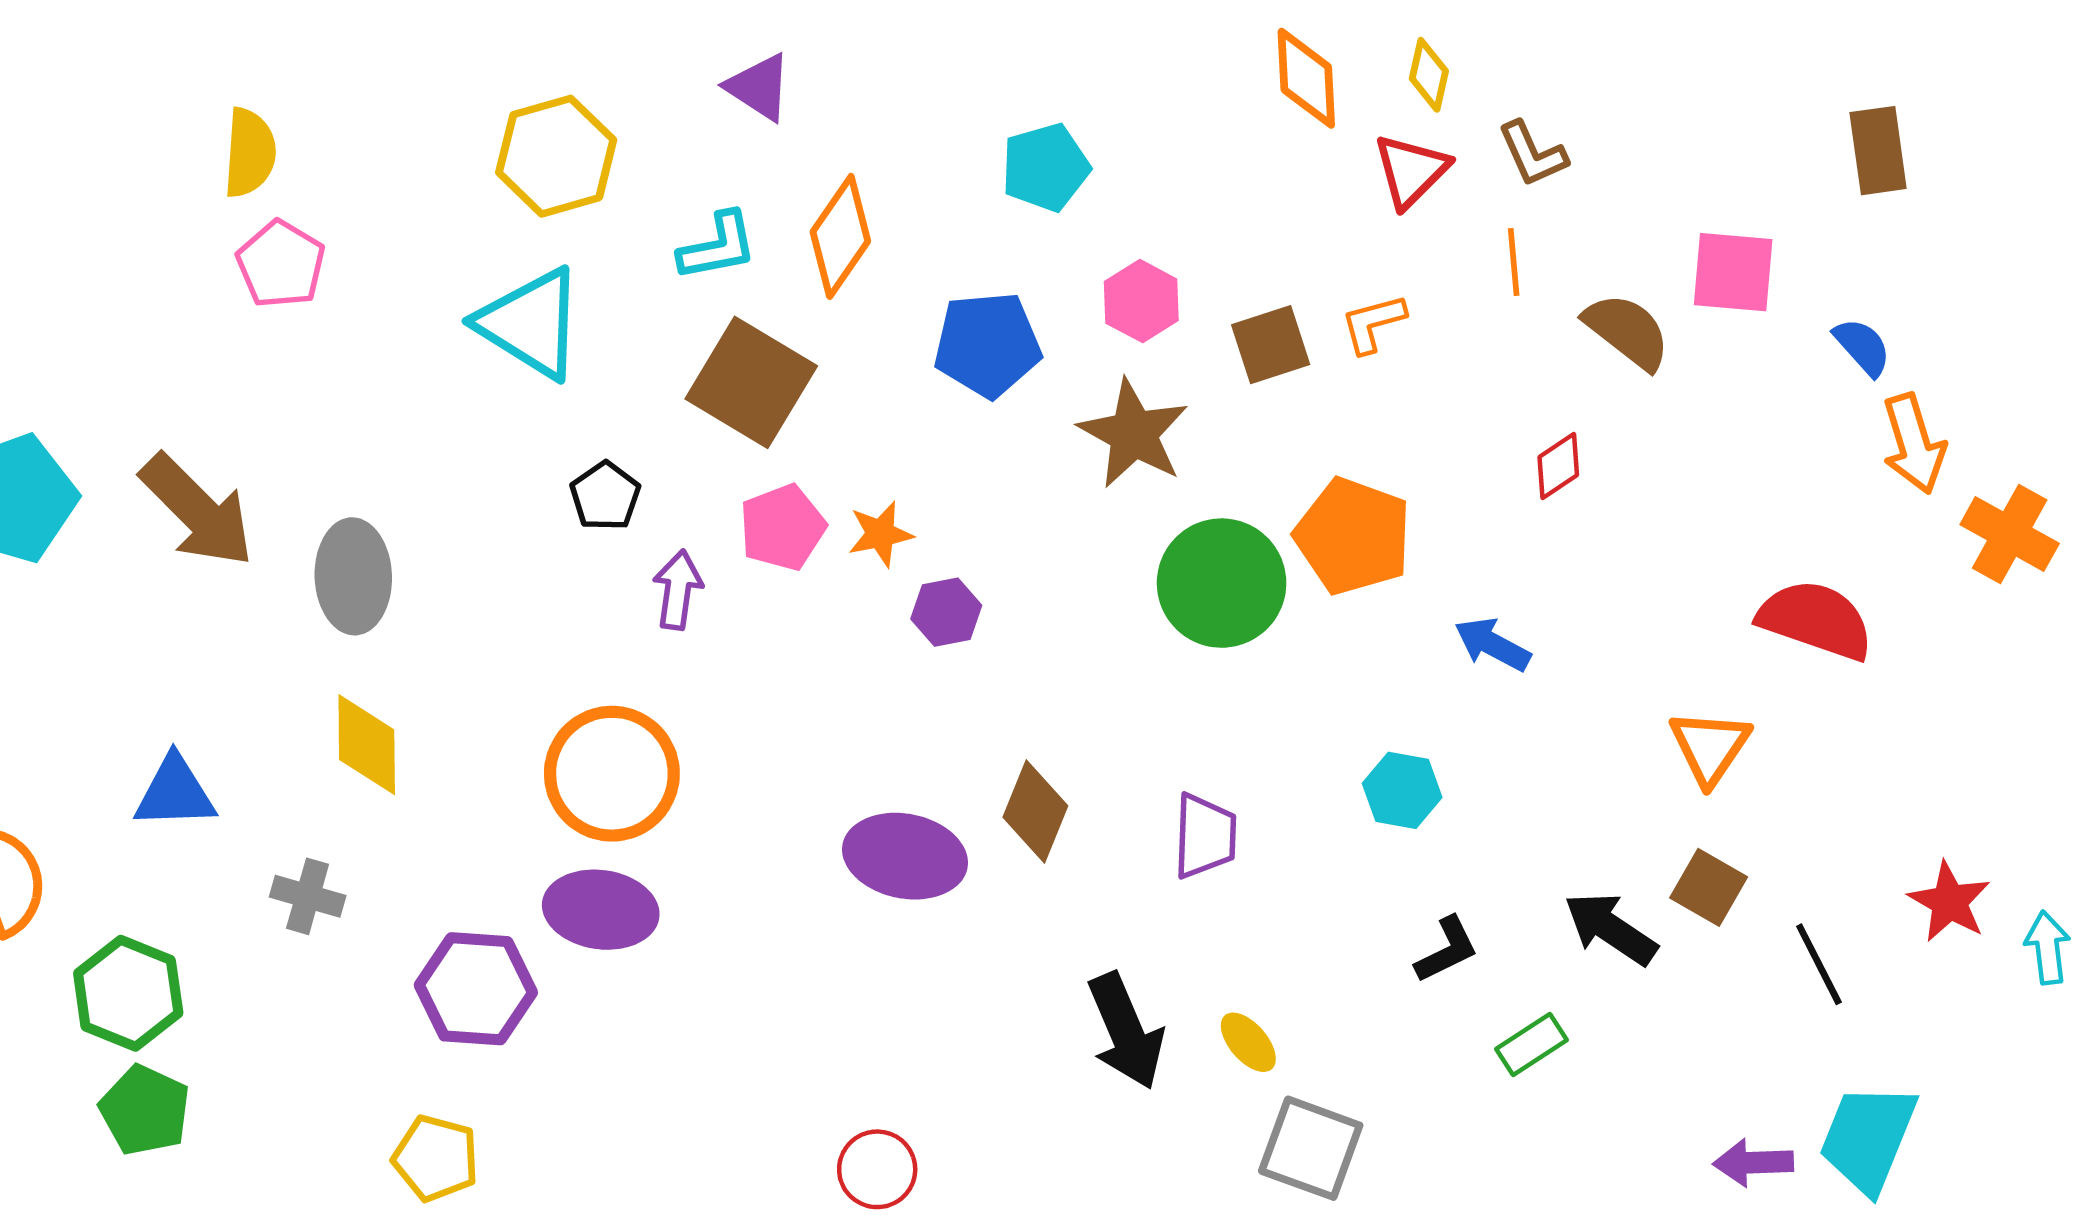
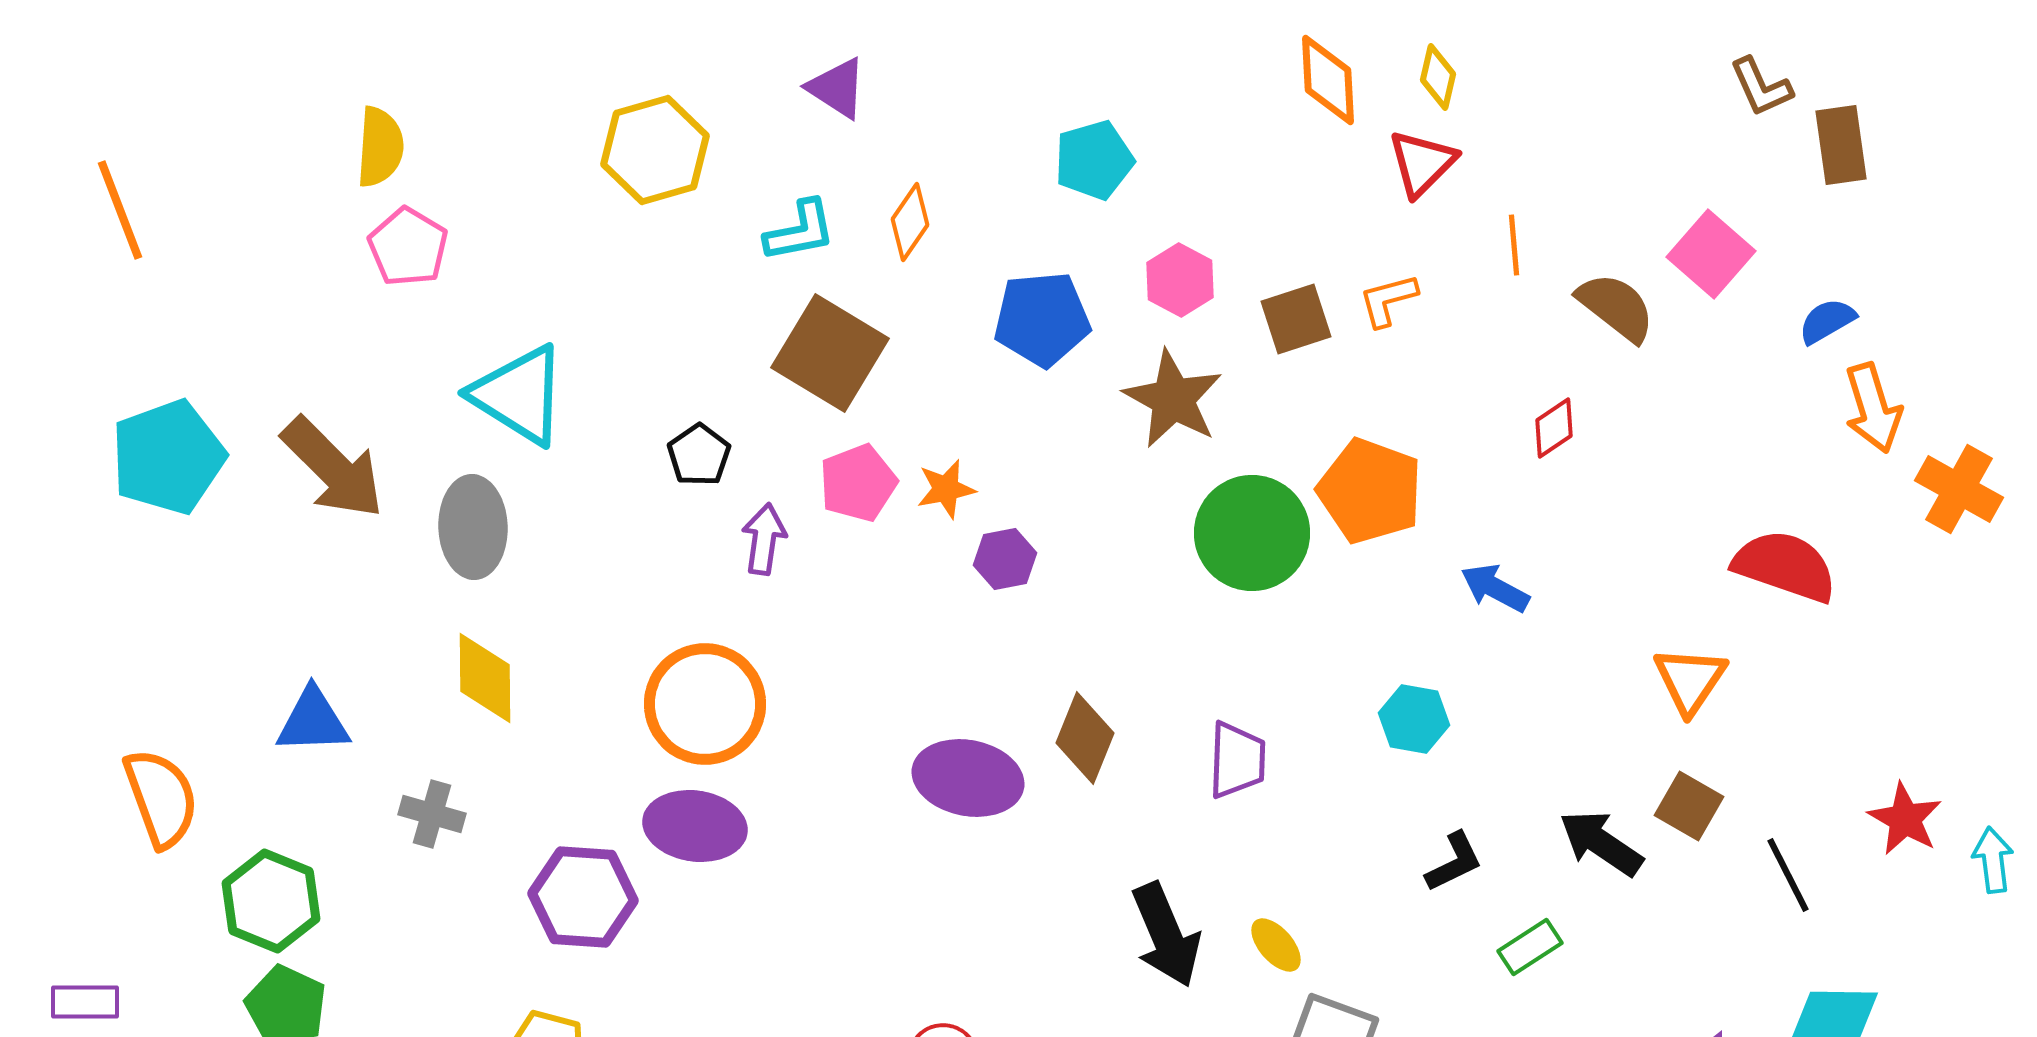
brown L-shape: (1533, 154) -> (1761, 87), moved
orange diamond: (840, 236) -> (910, 222), size x0.7
pink square: (1733, 272) -> (1711, 254), turned 36
cyan triangle: (531, 323) -> (519, 395), moved
blue semicircle: (1862, 347) -> (1827, 321), turned -78

